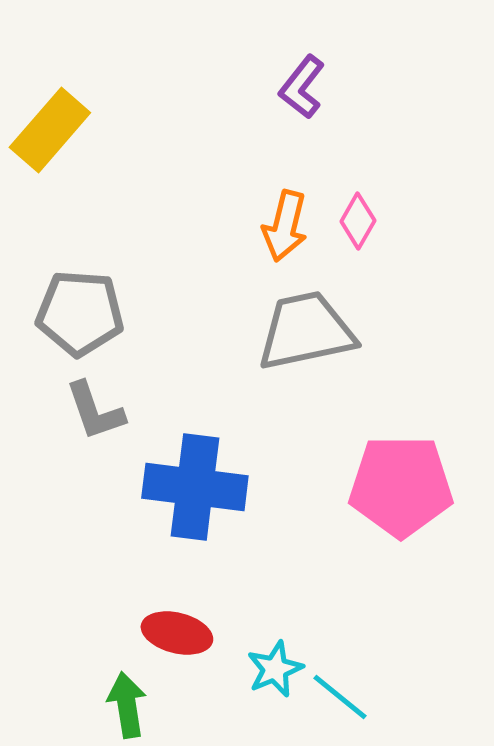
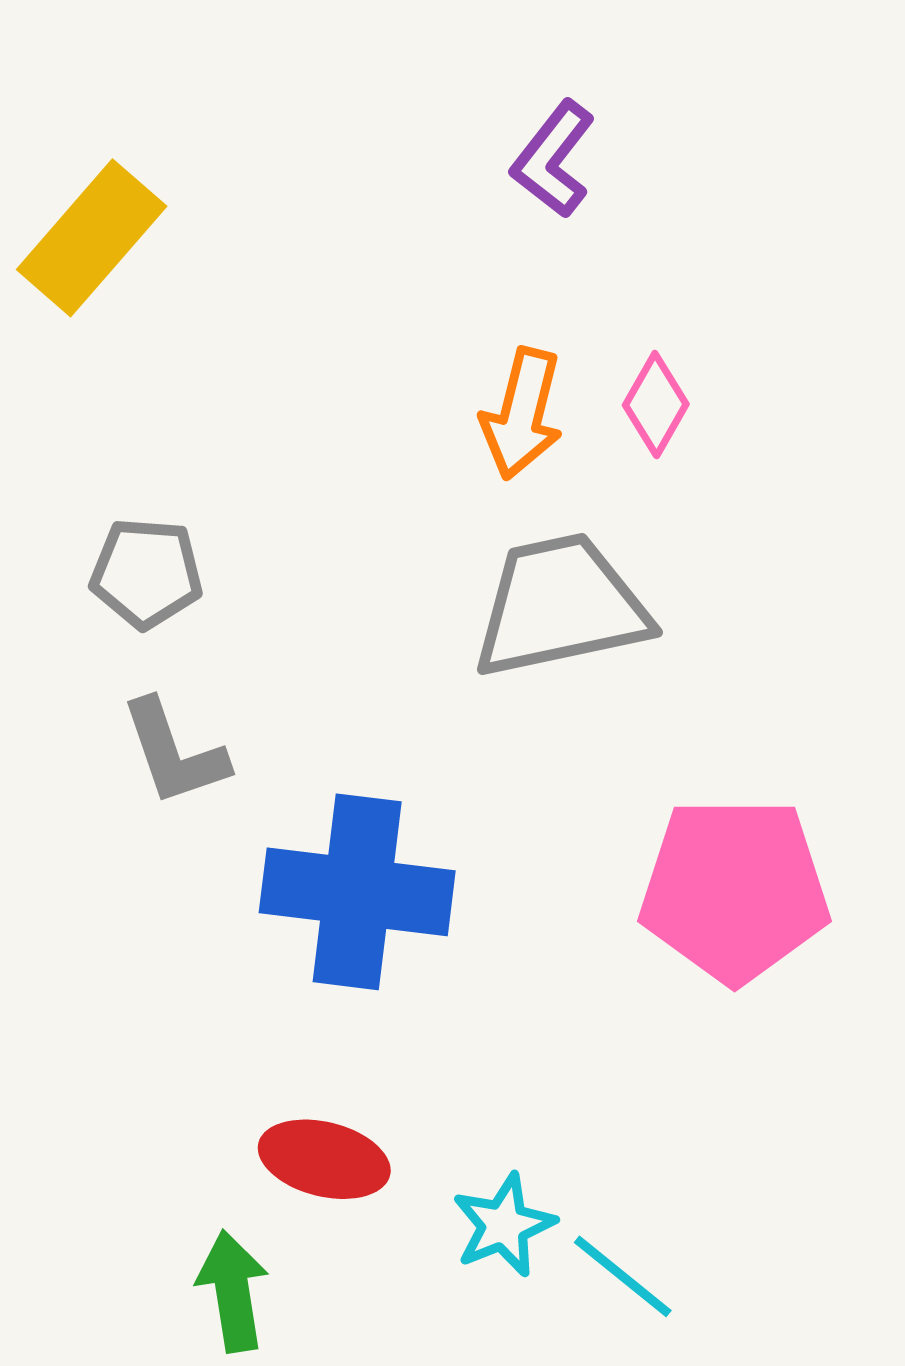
gray pentagon: (80, 313) -> (147, 573), size x0.7

